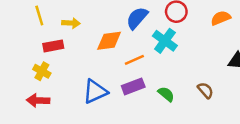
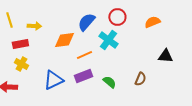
yellow cross: (42, 71) -> (21, 64), moved
brown semicircle: (205, 90) -> (140, 79), turned 64

